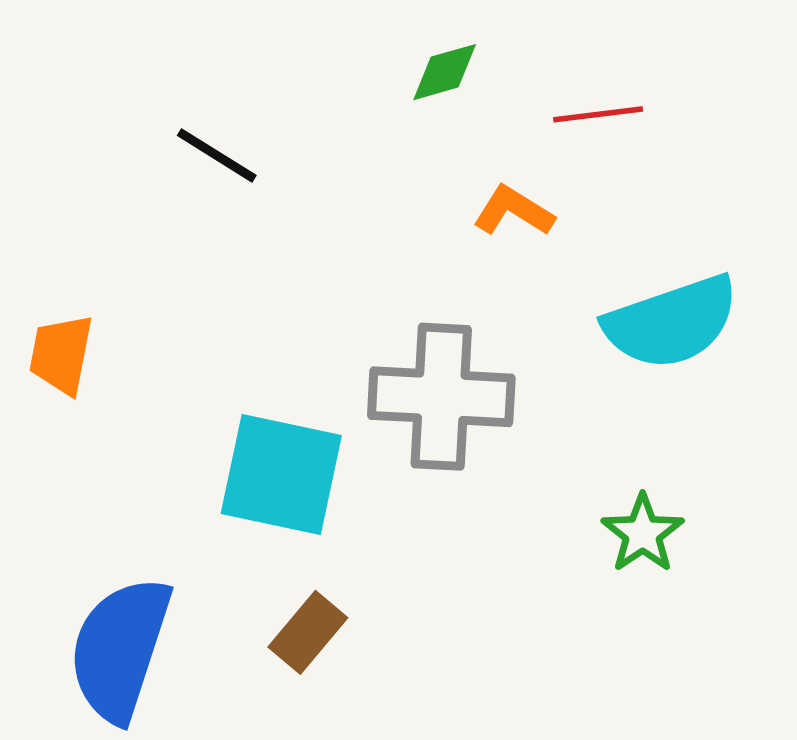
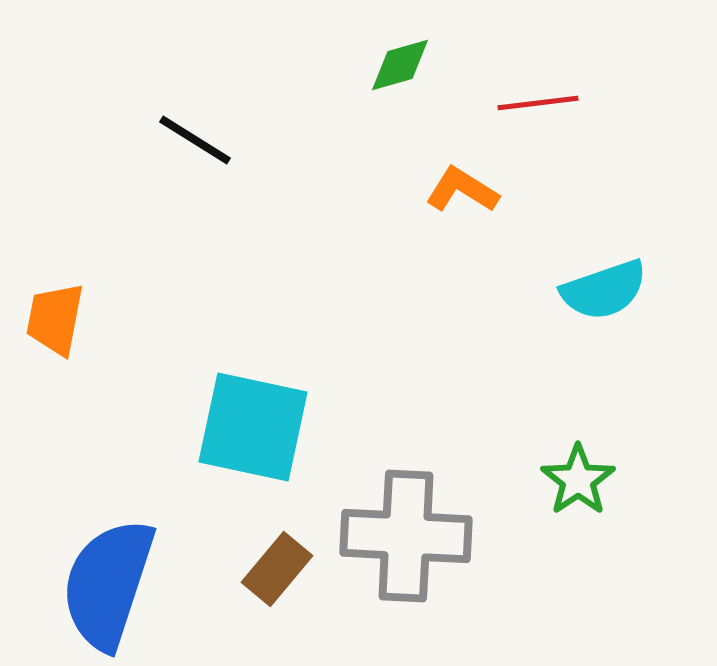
cyan semicircle: (671, 322) -> (604, 290), size x0.7
gray cross: (441, 397) -> (406, 536), moved

